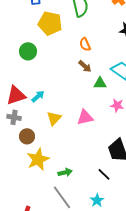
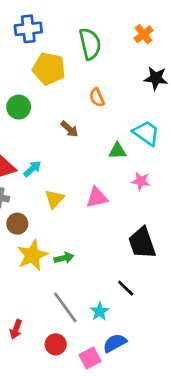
brown arrow: (85, 66) -> (69, 129), moved
green arrow: (65, 172) -> (64, 258), moved
black line: (104, 174) -> (126, 288), moved
cyan star: (97, 200) -> (100, 311), moved

